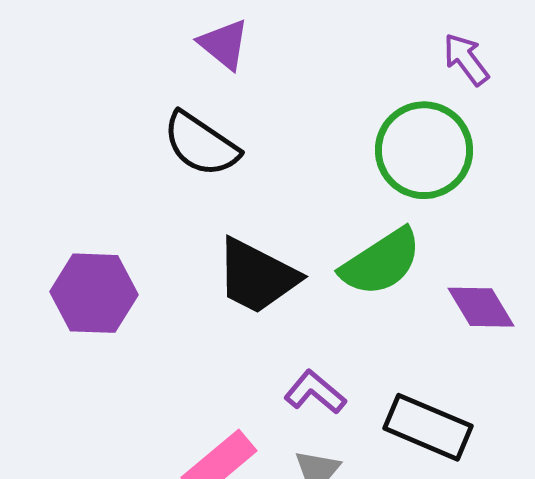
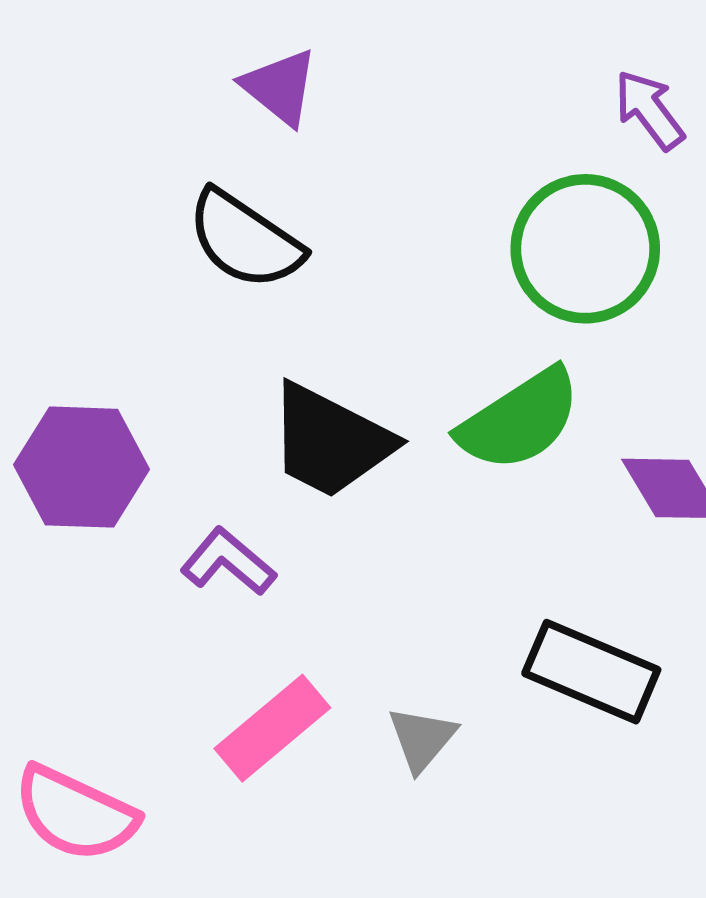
purple L-shape: (315, 392) -> (228, 562), moved

